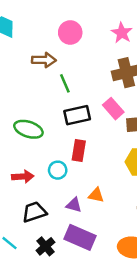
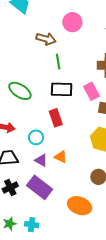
red rectangle: (79, 151) -> (56, 118), turned -42
cyan circle: (58, 170) -> (36, 137), moved

